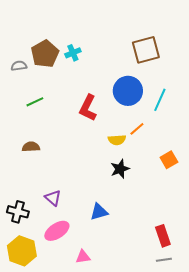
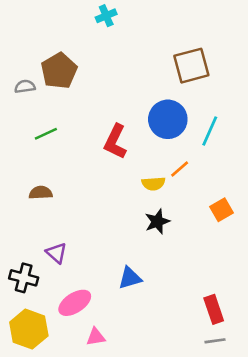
cyan cross: (73, 53) -> (106, 16), moved
purple triangle: (53, 198) -> (56, 253), moved
pink triangle: (83, 257) -> (96, 337), moved

